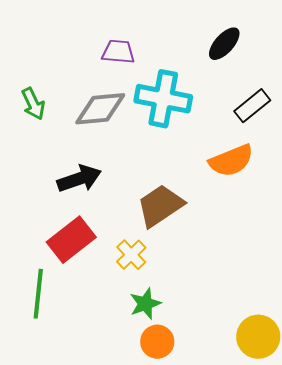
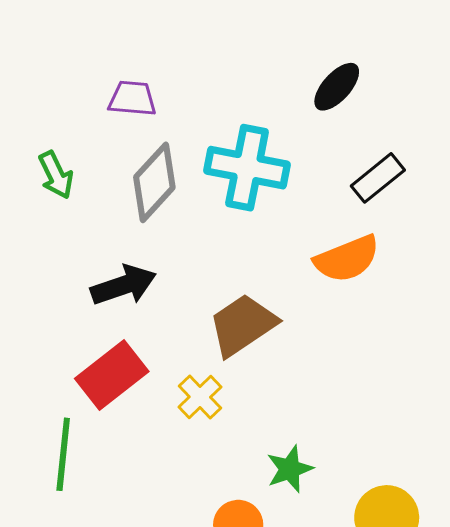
purple trapezoid: (118, 52) -> (132, 99), moved
gray diamond: (100, 109) -> (154, 182), turned -42
green star: (145, 304) -> (290, 469), moved

